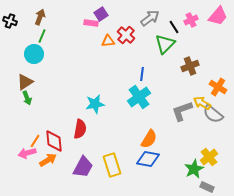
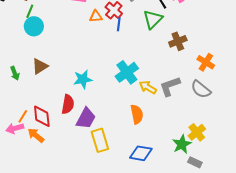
cyan circle: (34, 54) -> (34, 26), moved
blue line: (142, 74) -> (119, 24), moved
brown triangle: (25, 82) -> (40, 66), moved
yellow arrow: (202, 103) -> (148, 87), moved
orange semicircle: (149, 139) -> (137, 114), turned -42
blue diamond: (148, 159) -> (141, 153), moved
orange arrow: (48, 160) -> (36, 135), turned -108
purple trapezoid: (83, 167) -> (86, 118), moved

